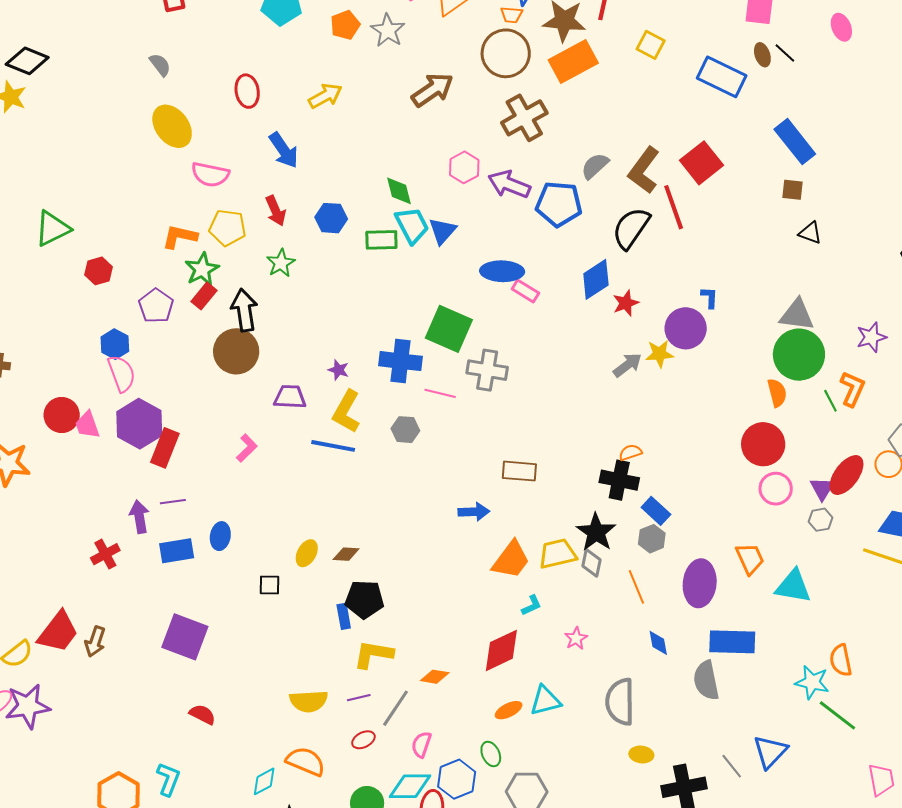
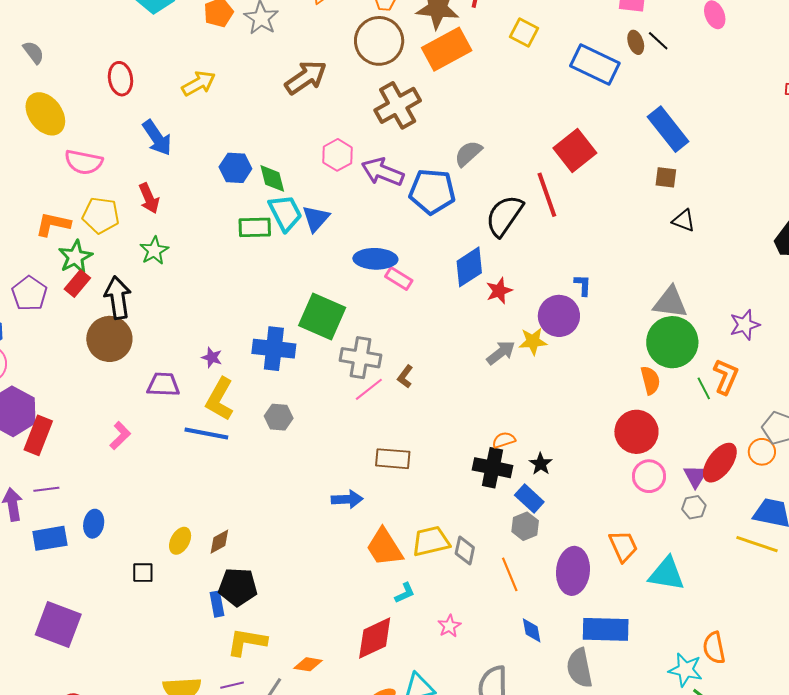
brown L-shape: (644, 170) -> (405, 377), moved, size x0.5
blue hexagon: (331, 218) -> (235, 168), moved
pink line: (440, 393) -> (369, 389), moved, turned -52
black star: (596, 532) -> (541, 464), moved, size x0.6
brown diamond: (346, 554) -> (219, 542), turned -32
orange trapezoid: (511, 560) -> (384, 547), turned 111

